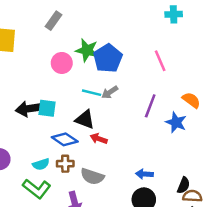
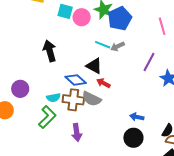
cyan square: (47, 108) -> (65, 11), moved
black arrow: (29, 109) -> (50, 51), turned 75
brown cross: (65, 164) -> (73, 100), size x1.5
gray semicircle: (92, 176) -> (92, 99), moved
green L-shape: (37, 189) -> (47, 117), turned -90

